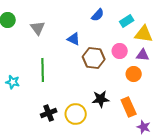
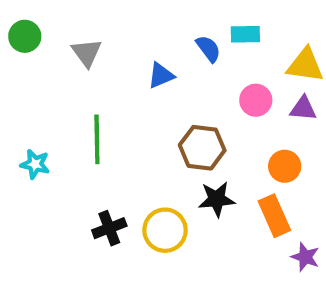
blue semicircle: (98, 15) -> (208, 49), moved, turned -80
cyan rectangle: (127, 21) -> (245, 34), moved, turned 32
blue triangle: (74, 39) -> (161, 75), turned -48
brown hexagon: (94, 58) -> (202, 148), moved
orange circle: (134, 74) -> (285, 166), moved

